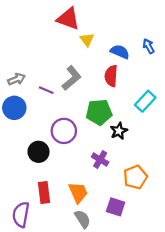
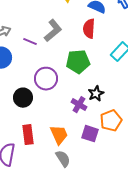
black star: (119, 131) -> (96, 94), moved
purple square: (116, 207) -> (90, 134), moved

